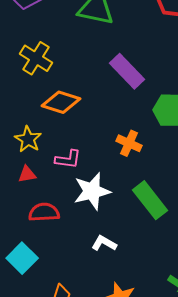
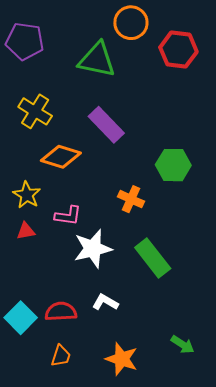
purple rectangle: (127, 71) -> (106, 125), moved
red semicircle: (44, 212) -> (61, 312), moved

